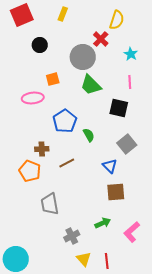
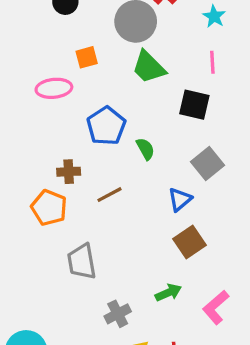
blue triangle: (110, 166) -> (180, 199), turned 35
brown square: (116, 192) -> (190, 242), turned -30

